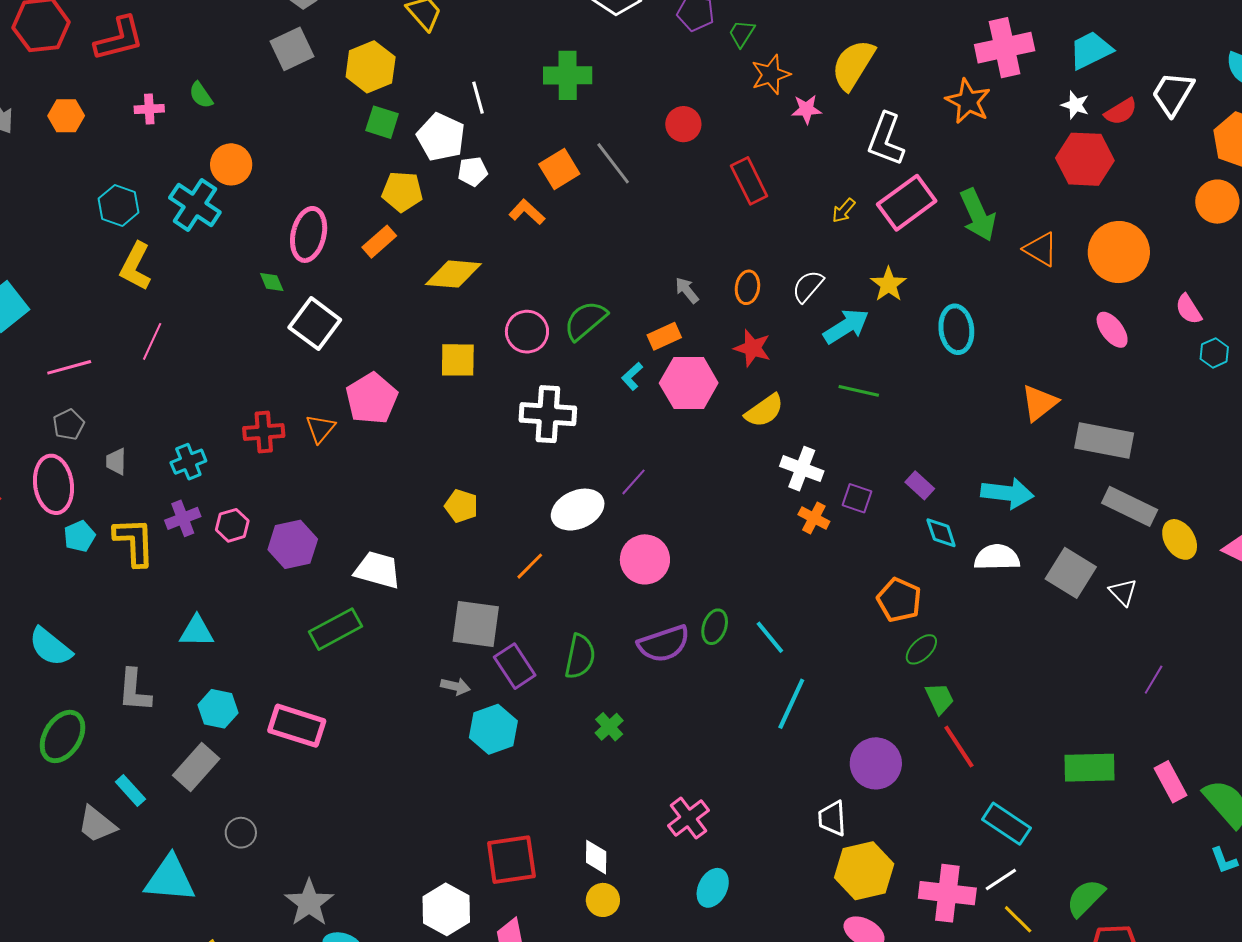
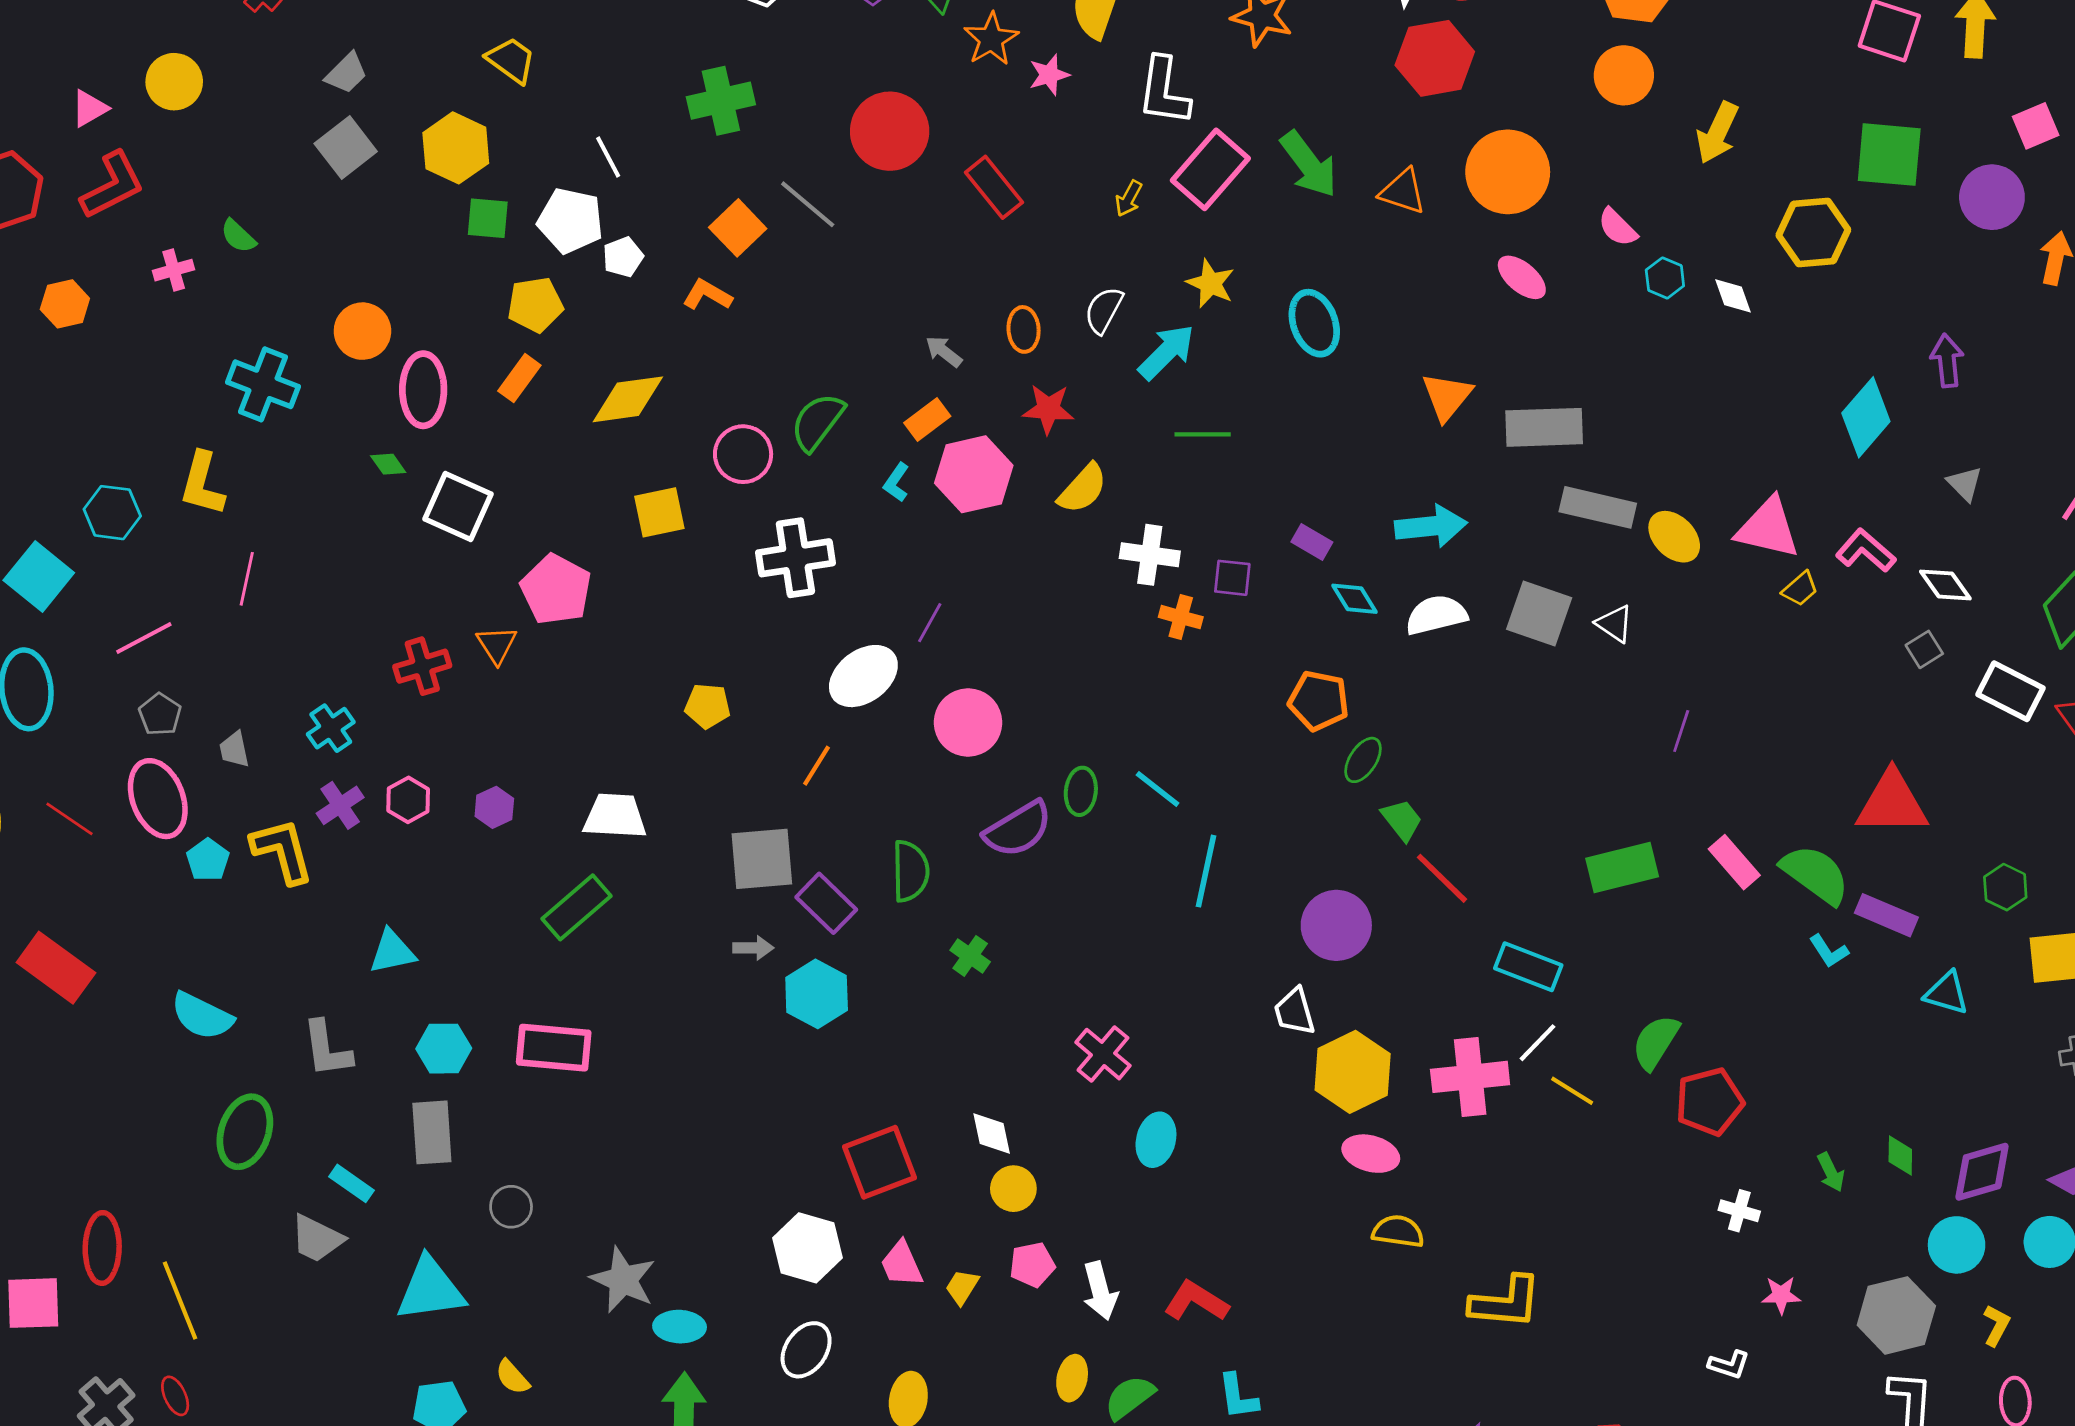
red circle: (683, 124) -> (890, 131), size x1.6
orange circle: (231, 164) -> (362, 331), moved
cyan hexagon: (119, 205) -> (112, 513), moved
purple hexagon: (293, 544) -> (494, 807), size x0.6
gray rectangle: (196, 767) -> (432, 1132), turned -33

